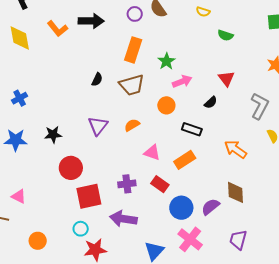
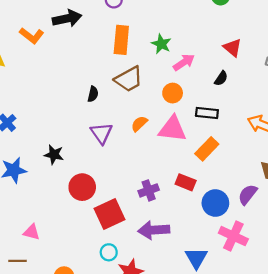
black semicircle: (97, 80) -> (93, 94), moved
black star: (53, 135) -> (54, 155), turned 30
pink triangle: (152, 153) -> (172, 129), moved, size x1.5

